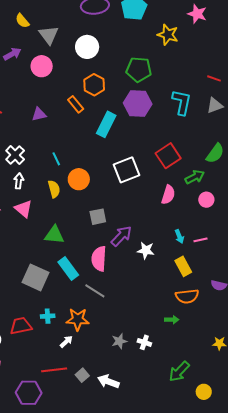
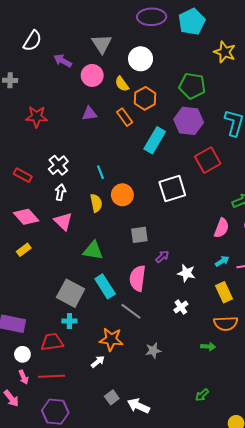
yellow semicircle: (22, 21) -> (122, 84), moved
purple arrow: (12, 54) -> (63, 61), turned -126
purple triangle: (39, 114) -> (90, 114), moved
red square: (168, 156) -> (208, 160), moved
pink semicircle: (168, 195) -> (221, 228), moved
purple arrow: (121, 236) -> (162, 257), size x0.6
cyan arrow: (179, 236) -> (222, 261), turned -104
cyan cross: (48, 316) -> (69, 321), moved
gray star: (119, 341) -> (153, 350), moved
white cross: (144, 342) -> (181, 307), moved, turned 32
red line: (54, 370) -> (52, 376), moved
green arrow: (179, 371) -> (202, 395), moved, size x0.6

